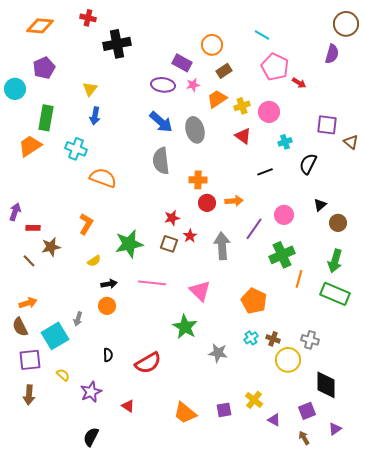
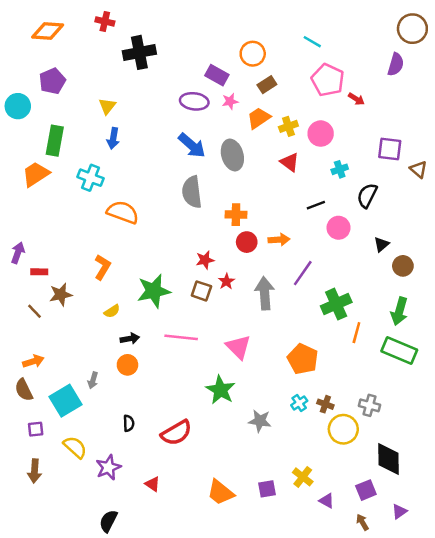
pink circle: (284, 215) -> (339, 228), moved
purple square: (30, 360) -> (36, 429), size x0.6
yellow semicircle: (63, 375) -> (75, 447), size x1.5

